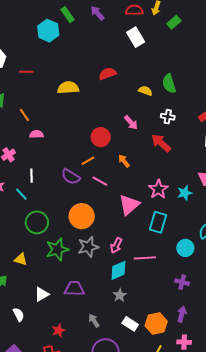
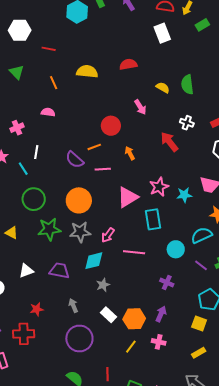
orange line: (24, 115) -> (54, 83), moved
white cross: (168, 117) -> (187, 123), moved
pink arrow: (131, 123) -> (140, 107), moved
pink line: (100, 181) -> (103, 169), turned -42
cyan rectangle: (158, 222) -> (153, 219), turned -35
cyan diamond: (118, 270) -> (94, 261), moved

